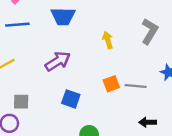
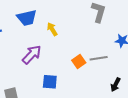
yellow arrow: (108, 40) -> (52, 29), moved
black arrow: (148, 122) -> (116, 85), turned -48

